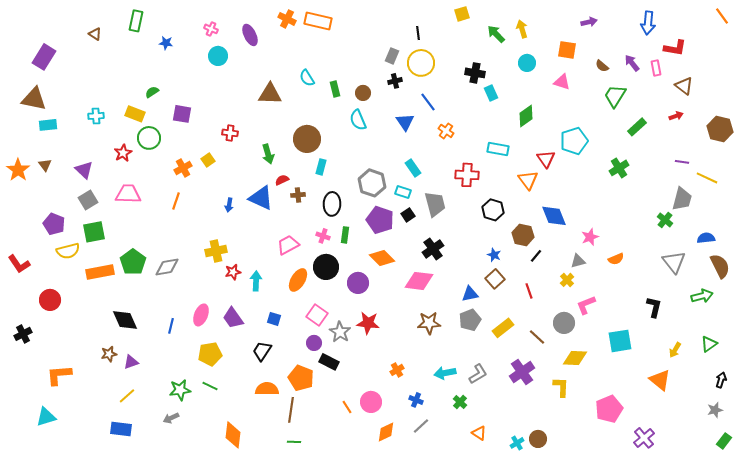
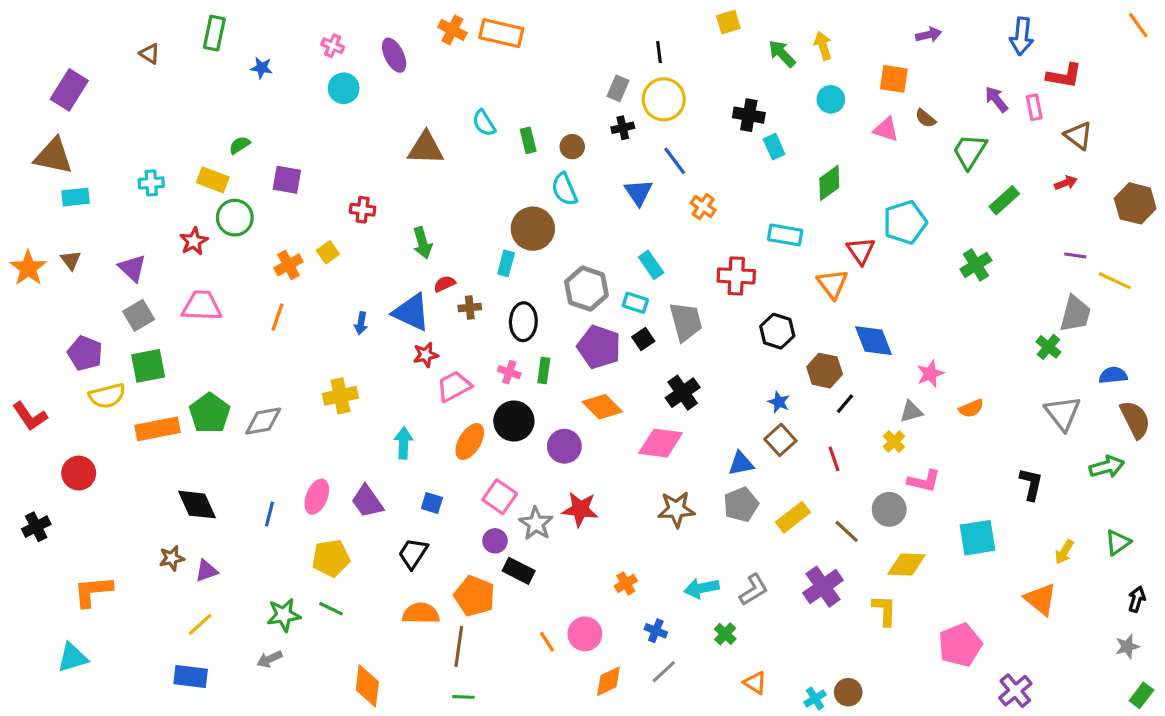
brown semicircle: (602, 66) -> (925, 118), moved
brown circle: (307, 139) -> (533, 229), moved
red star: (233, 272) -> (426, 355), moved
pink L-shape: (586, 305) -> (924, 481), turned -145

